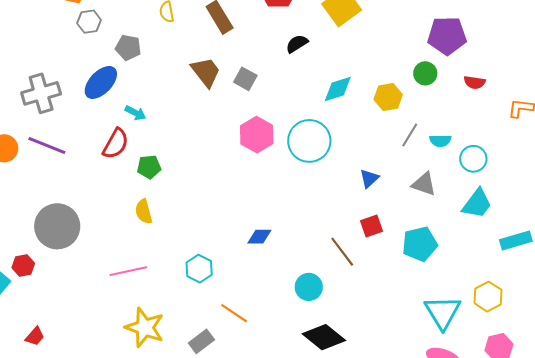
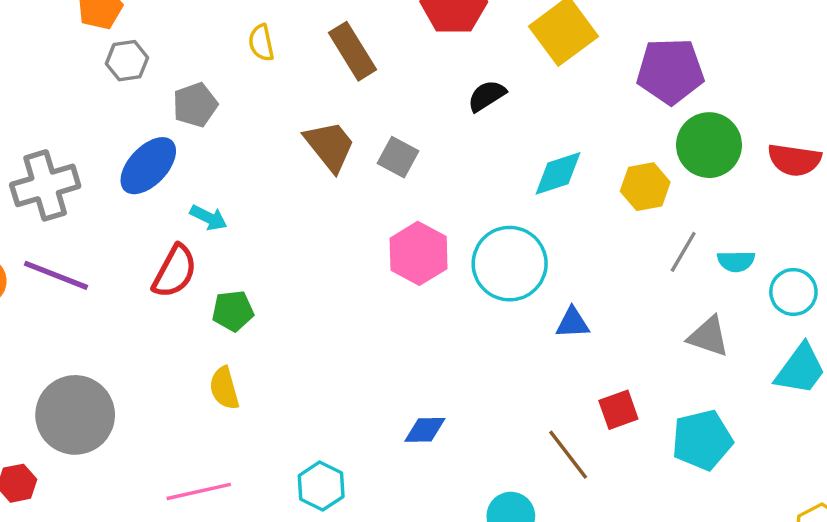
purple pentagon: (447, 36) -> (670, 71), moved
gray pentagon: (128, 48) -> (195, 105), turned -30
green circle: (425, 73) -> (709, 145), size x1.6
red semicircle: (475, 82) -> (794, 160), size x1.4
blue triangle: (369, 178) -> (573, 323), moved, turned 40

